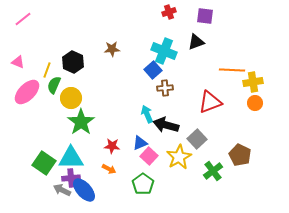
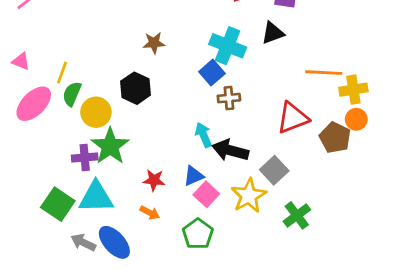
black hexagon: (73, 62) -> (136, 88), moved
brown pentagon: (240, 155) -> (335, 138), moved
purple cross: (71, 178) -> (85, 157), moved

